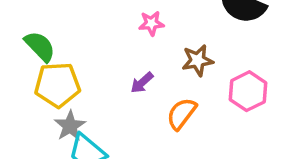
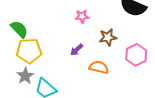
orange semicircle: (182, 114) -> (99, 67), turned 66
gray star: (70, 126) -> (25, 76), moved

